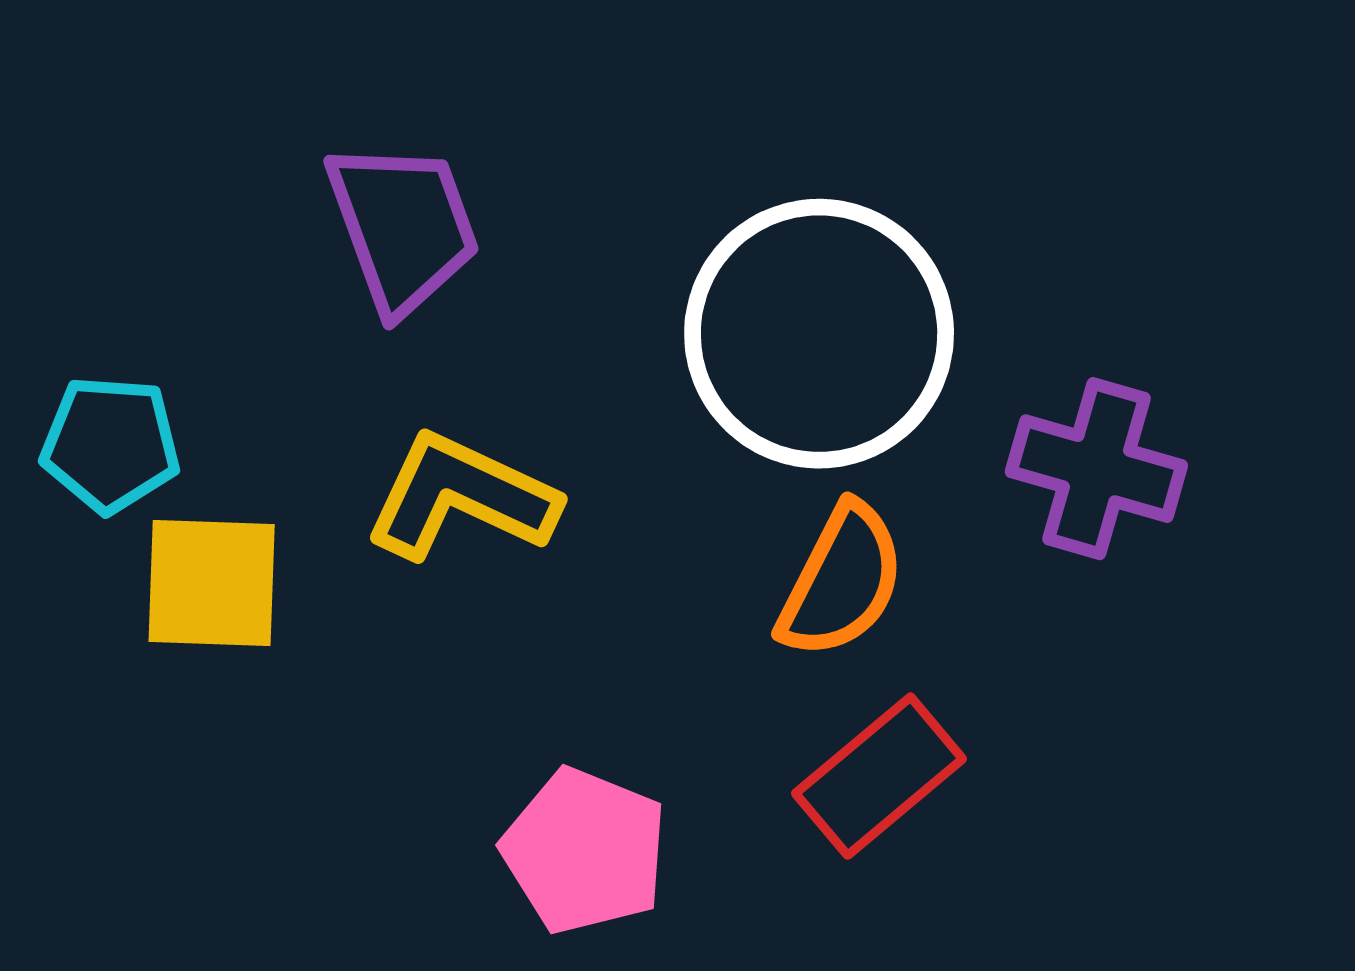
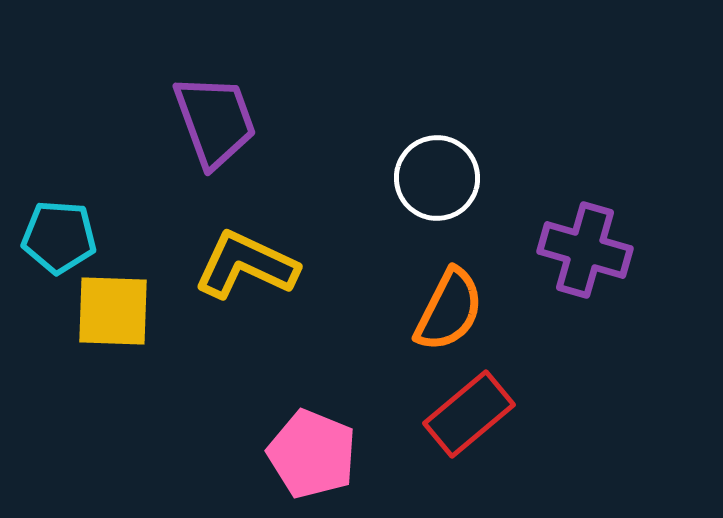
white circle: (819, 334) -> (437, 178), size x0.6

